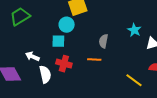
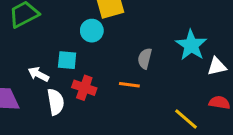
cyan star: (134, 30) -> (191, 45), size x1.5
cyan square: (58, 41) -> (67, 60), moved

